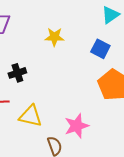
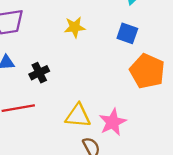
yellow triangle: (31, 116) -> (78, 116), moved

